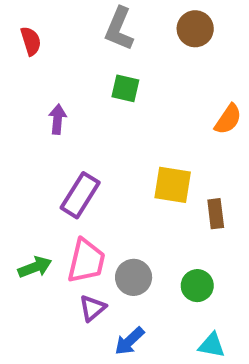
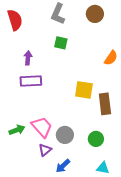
red semicircle: (31, 41) -> (15, 20), size x1.5
purple rectangle: (80, 195) -> (31, 81), moved, turned 55
brown rectangle: (216, 214) -> (105, 104), size x1.5
pink trapezoid: (86, 261) -> (42, 127), turned -55

